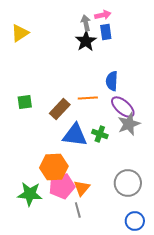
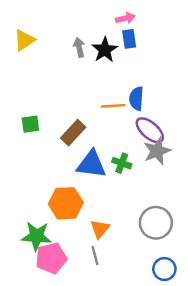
gray arrow: (86, 23) -> (79, 47), moved
orange line: (88, 98) -> (113, 106), moved
pink pentagon: (62, 186) -> (51, 258), moved

